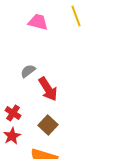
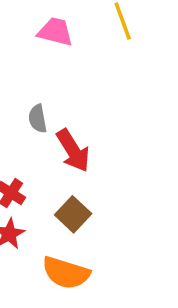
gray semicircle: (28, 71) -> (38, 119), turned -63

